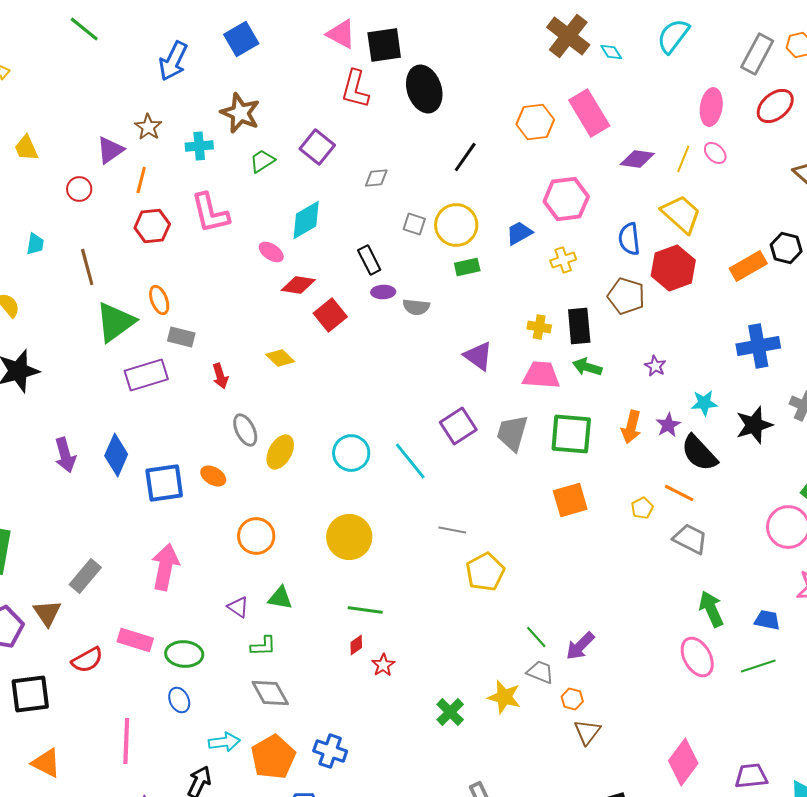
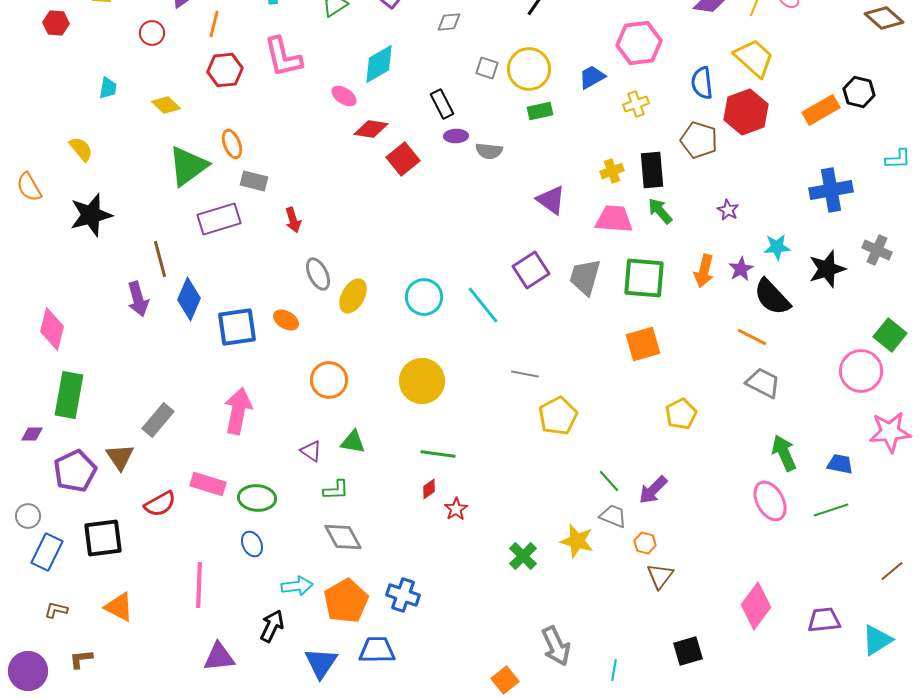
brown line: (87, 267) -> (160, 259), moved
yellow cross: (539, 327) -> (612, 171), turned -30
yellow diamond: (280, 358) -> (166, 105), moved
green arrow: (587, 367) -> (660, 211), turned 32
yellow pentagon: (642, 508) -> (681, 414), moved, size x1.4

